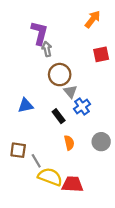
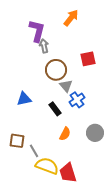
orange arrow: (93, 19) -> (71, 18), moved
red square: (101, 54) -> (88, 59), moved
orange semicircle: (69, 143) -> (65, 134), turned 40
red trapezoid: (72, 184) -> (68, 173), turned -110

